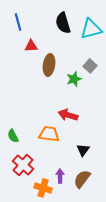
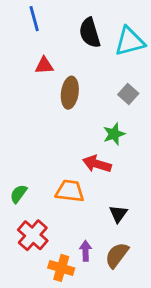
blue line: (18, 22) -> (34, 19), moved
green star: (74, 79) -> (114, 134), moved
green semicircle: (13, 136) -> (18, 194), turned 64

